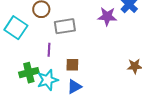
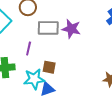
purple star: (107, 16) -> (71, 29), moved
cyan star: (48, 80) -> (34, 79), moved

